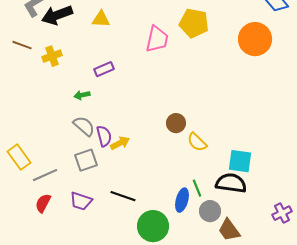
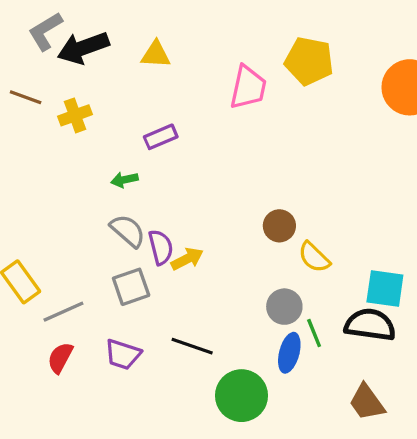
gray circle: (210, 211) -> (284, 307), moved

